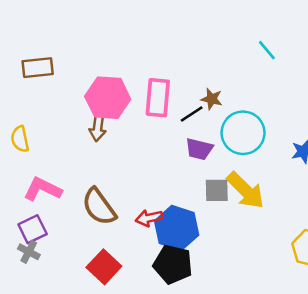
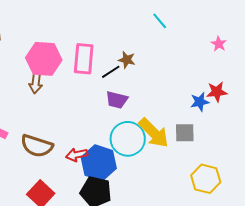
cyan line: (267, 50) -> (160, 21), moved
cyan circle: (243, 133) -> (128, 139), moved
gray square: (217, 190) -> (185, 133), moved
brown semicircle: (99, 207) -> (37, 146), turned -36

